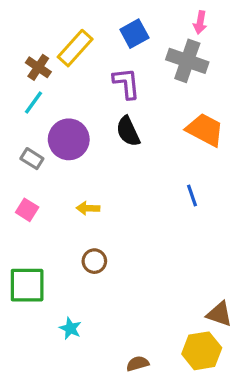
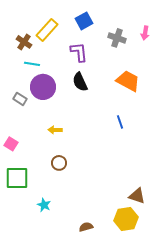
pink arrow: (200, 22) -> (145, 33), moved
gray cross: (187, 61) -> (117, 38), size x0.7
cyan line: (33, 103) -> (32, 64), moved, turned 63
pink square: (27, 210) -> (11, 144), moved

